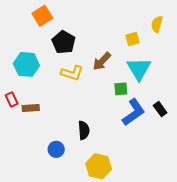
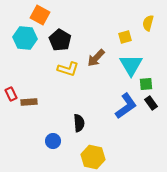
orange square: (42, 16) -> (40, 15), turned -30
cyan hexagon: (26, 64) -> (25, 38), moved
green square: (121, 89) -> (146, 84), moved

